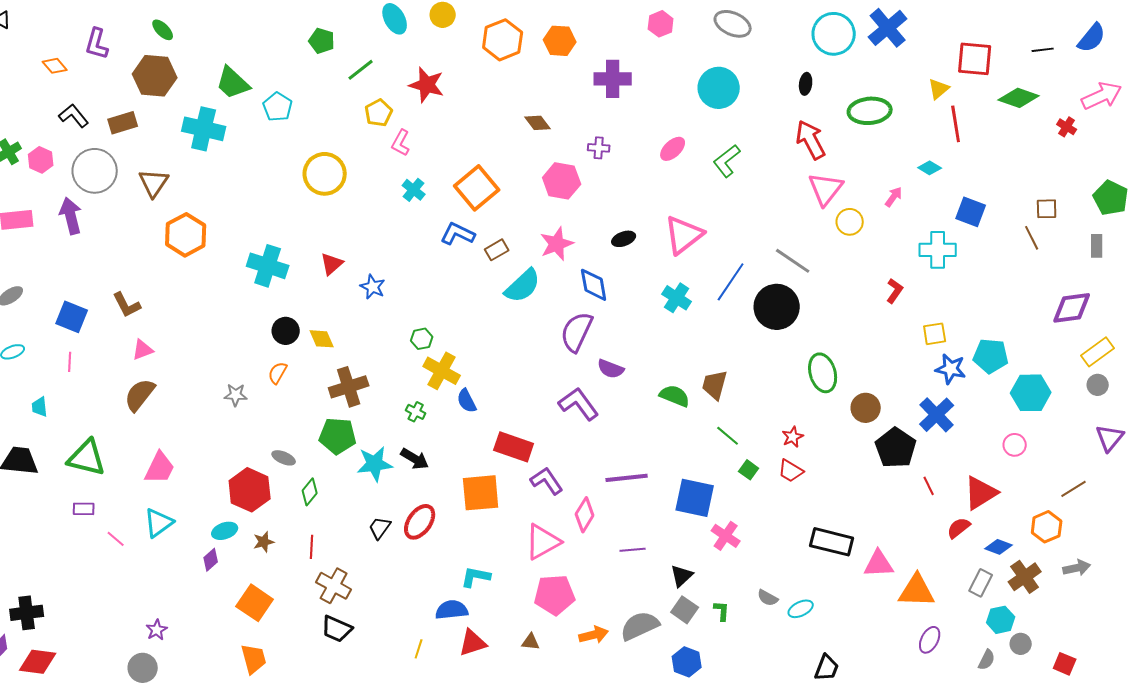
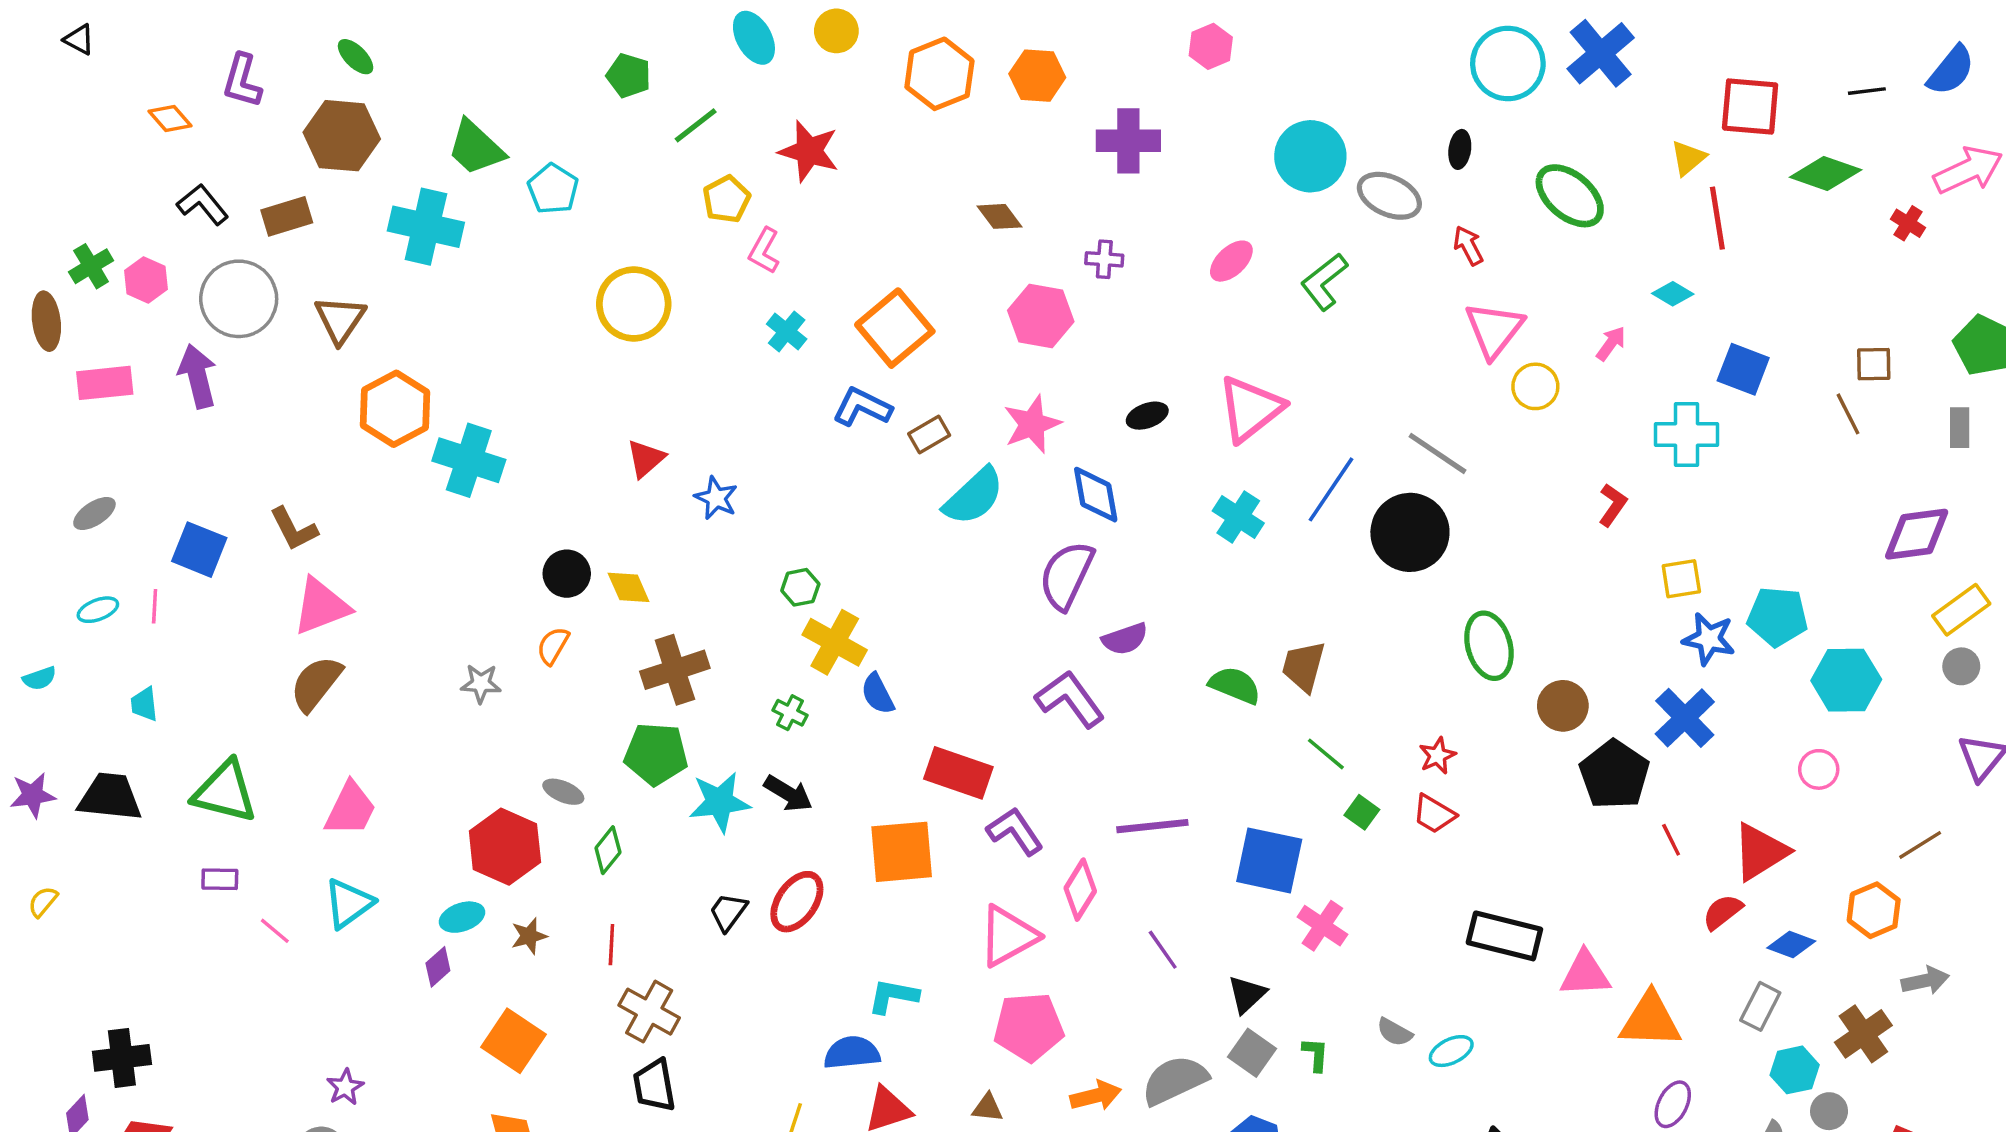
gray ellipse: (733, 24) -> (1389, 196), moved
green ellipse: (870, 111) -> (1570, 196), turned 45
red arrow: (811, 140) -> (1468, 246), size x0.6
cyan cross: (268, 266) -> (469, 460), moved
pink triangle: (143, 350) -> (321, 606), size x1.6
pink line: (70, 362) -> (155, 606), moved
purple semicircle: (611, 369) -> (1125, 639), turned -40
purple line: (633, 550) -> (1163, 950), turned 60
brown cross: (1025, 577) -> (1863, 1034), moved
black trapezoid: (337, 629) -> (654, 1085), turned 56

